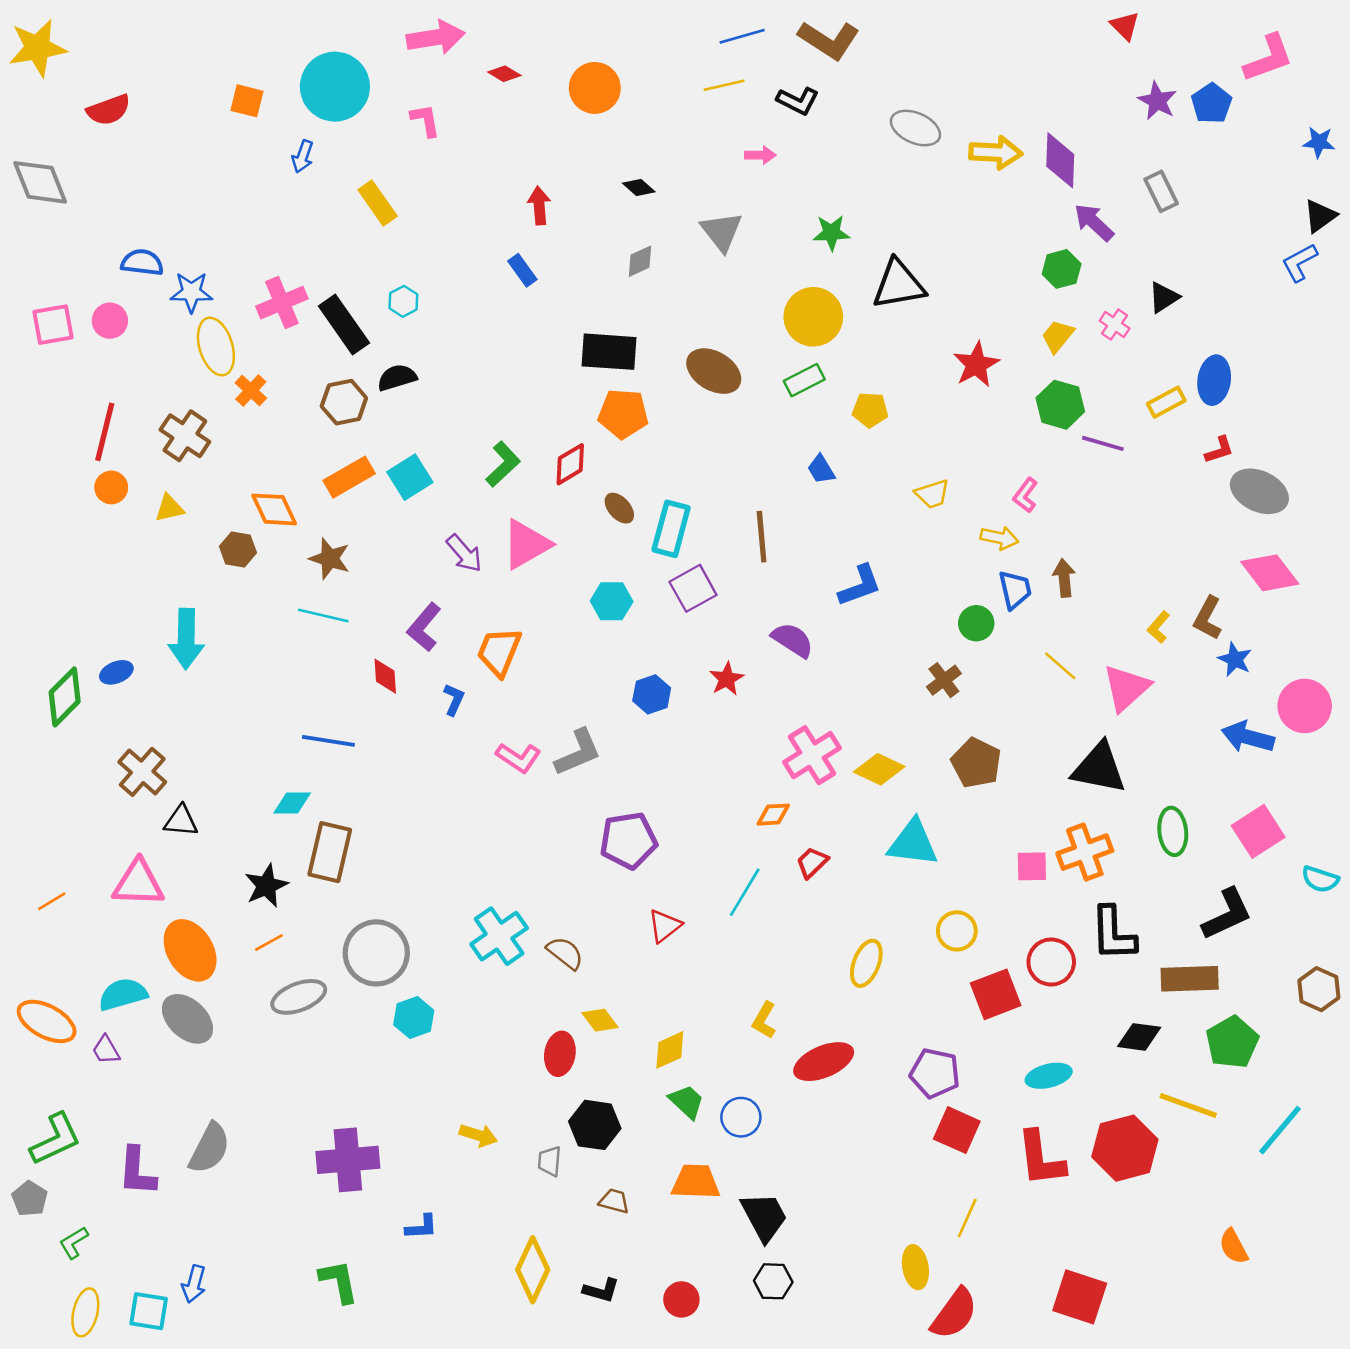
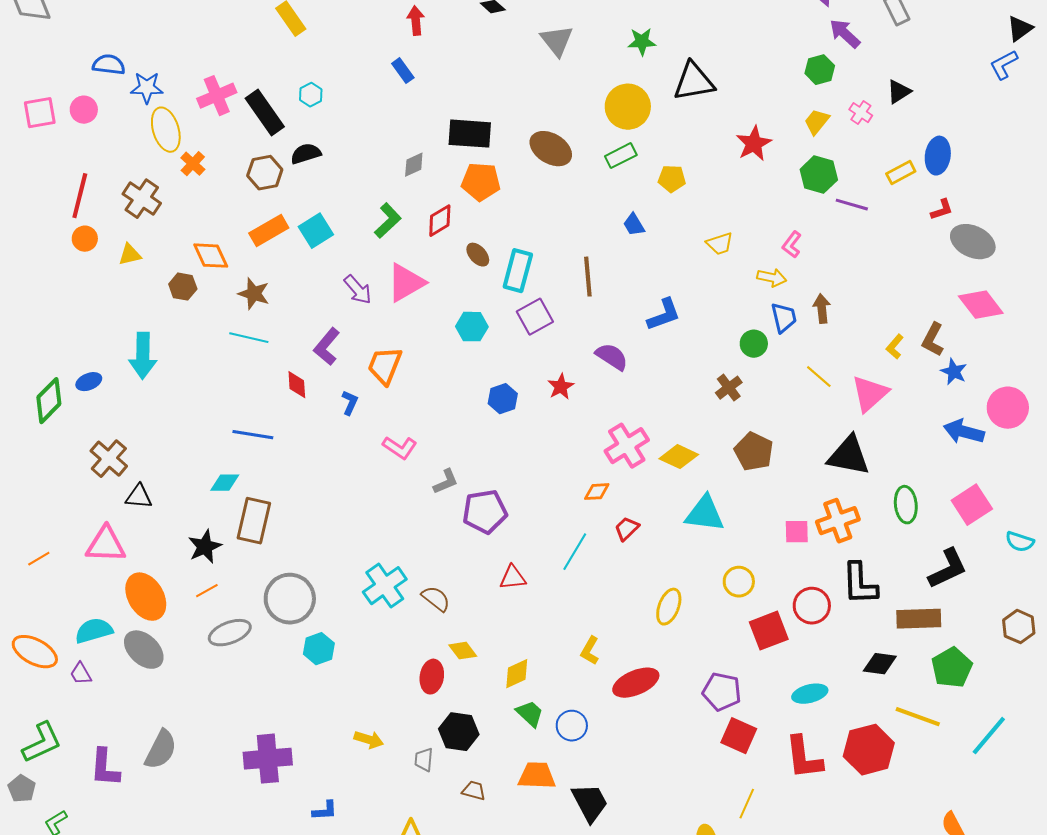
gray diamond: (640, 261) -> (414, 165), moved
gray L-shape: (578, 753) -> (446, 482), moved, size x0.7
red triangle: (665, 926) -> (513, 578), turned 32

